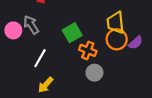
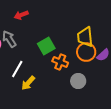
gray circle: (94, 73) -> (78, 81), moved
yellow arrow: (46, 85) -> (28, 83), moved

